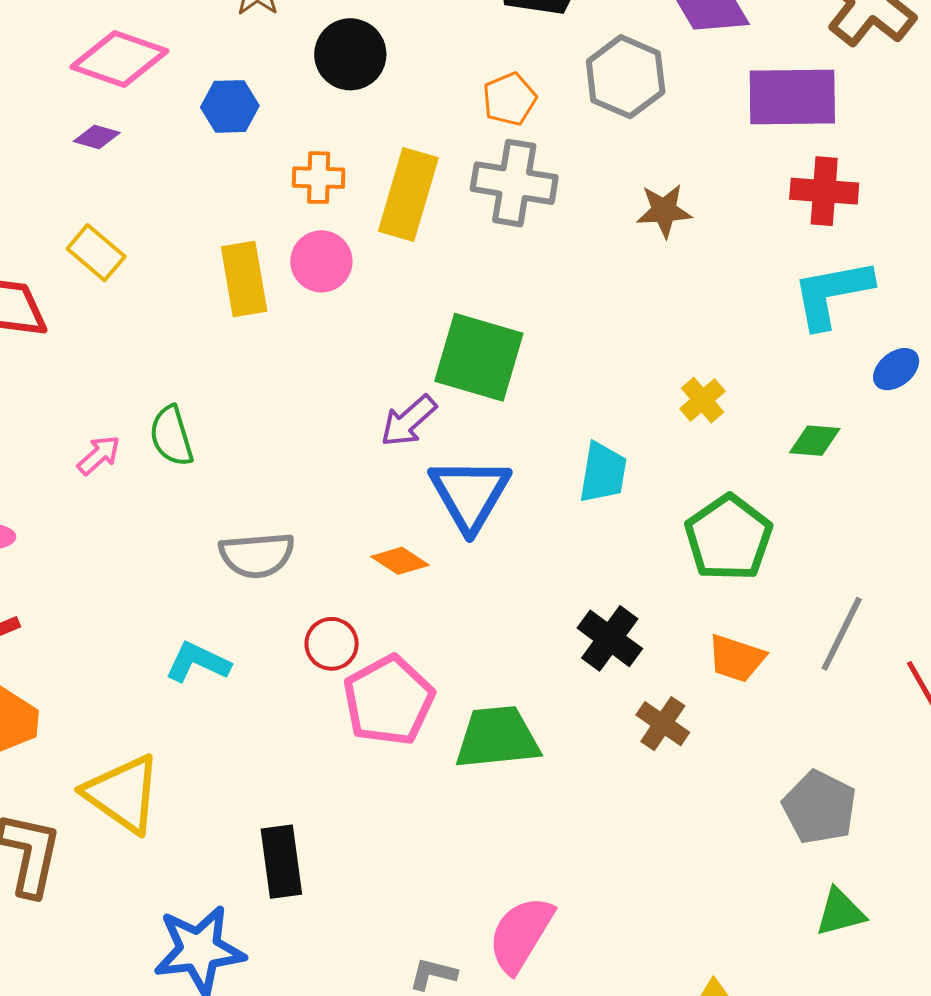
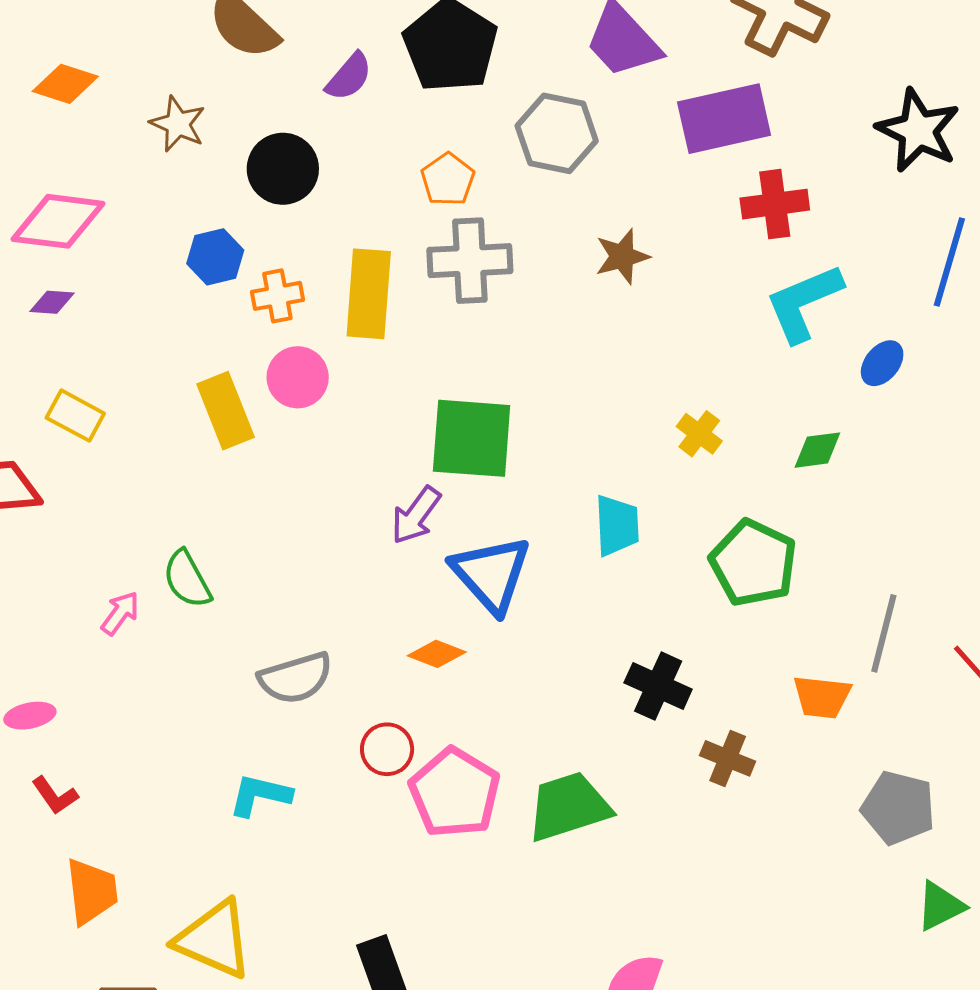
blue hexagon: (230, 106) -> (215, 257), moved
orange trapezoid: (736, 658) -> (822, 697), moved

